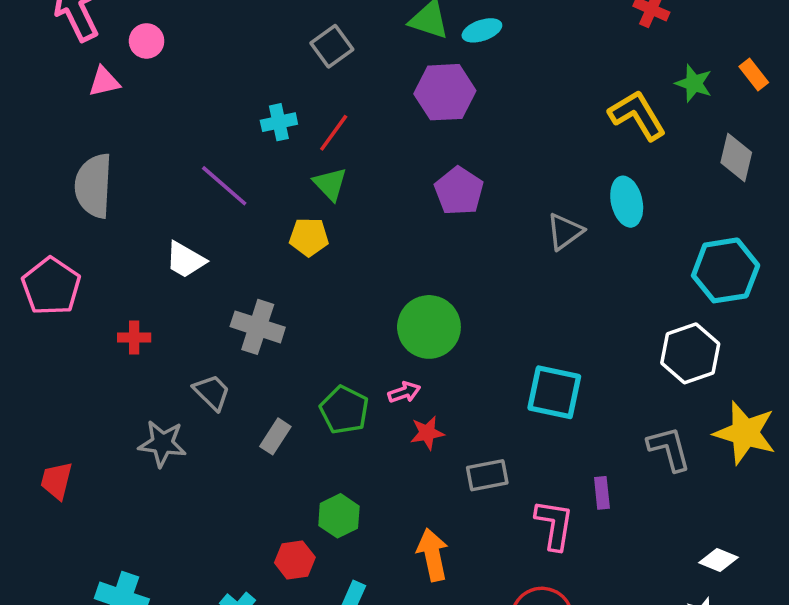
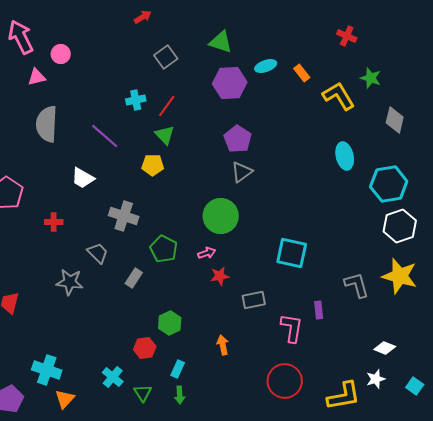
cyan ellipse: (482, 30) -> (266, 66), moved
orange rectangle: (754, 75) -> (302, 73), moved
gray semicircle: (94, 186) -> (47, 124), moved
cyan ellipse: (627, 202) -> (345, 156), moved
gray triangle: (565, 232) -> (242, 172), moved
white hexagon: (690, 353) -> (400, 226), moved
green pentagon: (344, 410) -> (164, 249), moved
orange arrow: (433, 555) -> (223, 345), size x0.7

